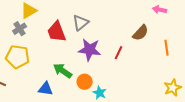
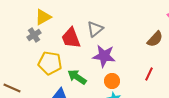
red line: (119, 53) -> (149, 74), moved
yellow pentagon: (18, 57) -> (50, 63), moved
orange circle: (85, 82) -> (112, 81), moved

